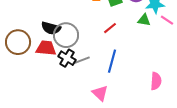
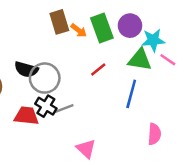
green triangle: (144, 20) -> (140, 60), size x1.5
red trapezoid: (46, 48) -> (26, 116), moved
blue line: (112, 61) -> (131, 94), moved

